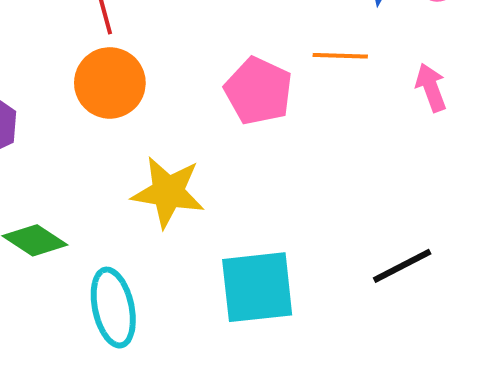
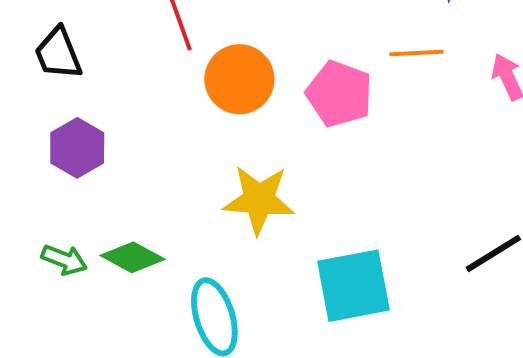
orange circle: (110, 83) -> (239, 79), moved

